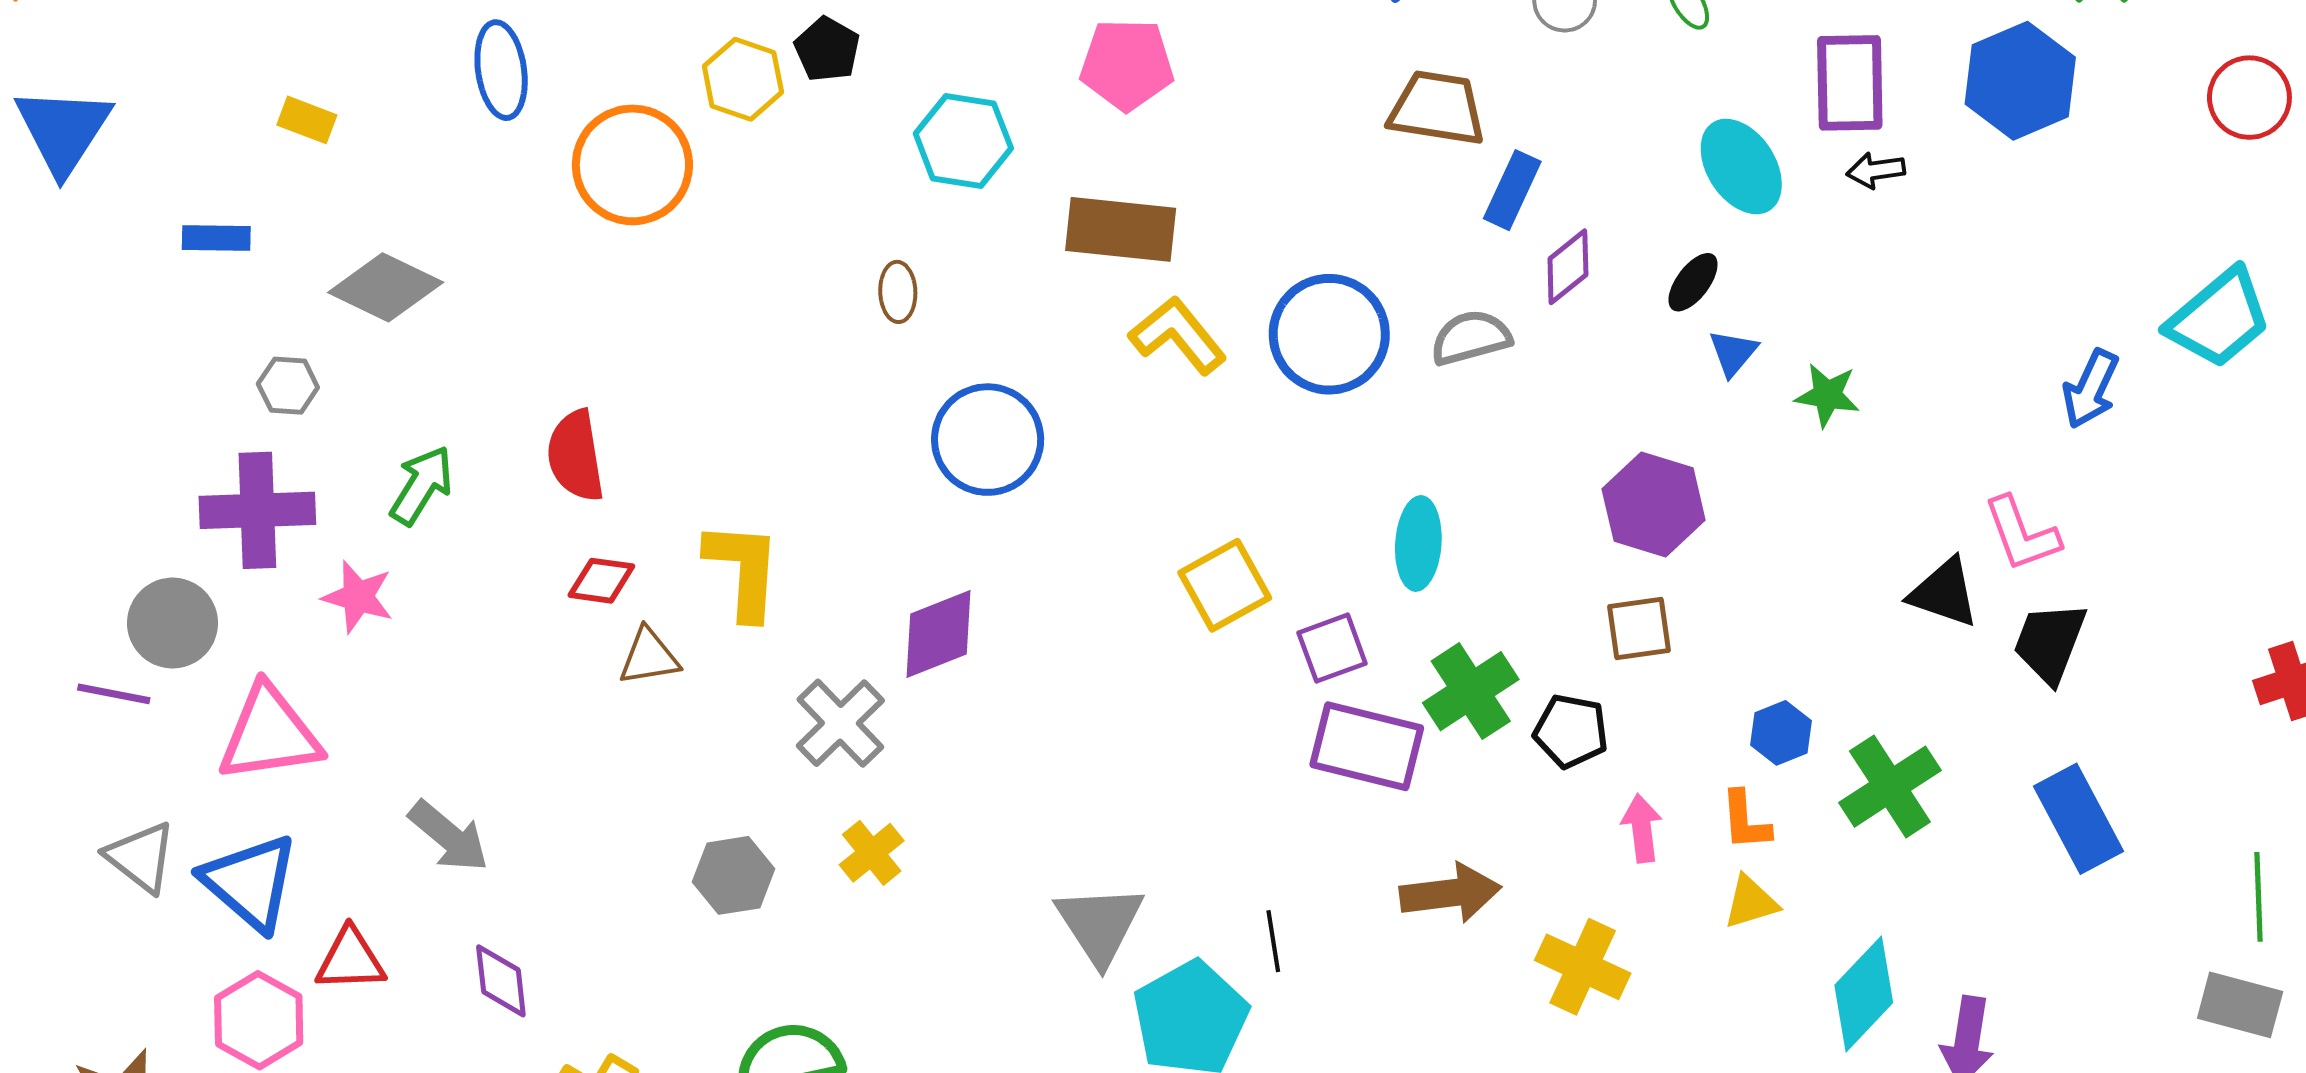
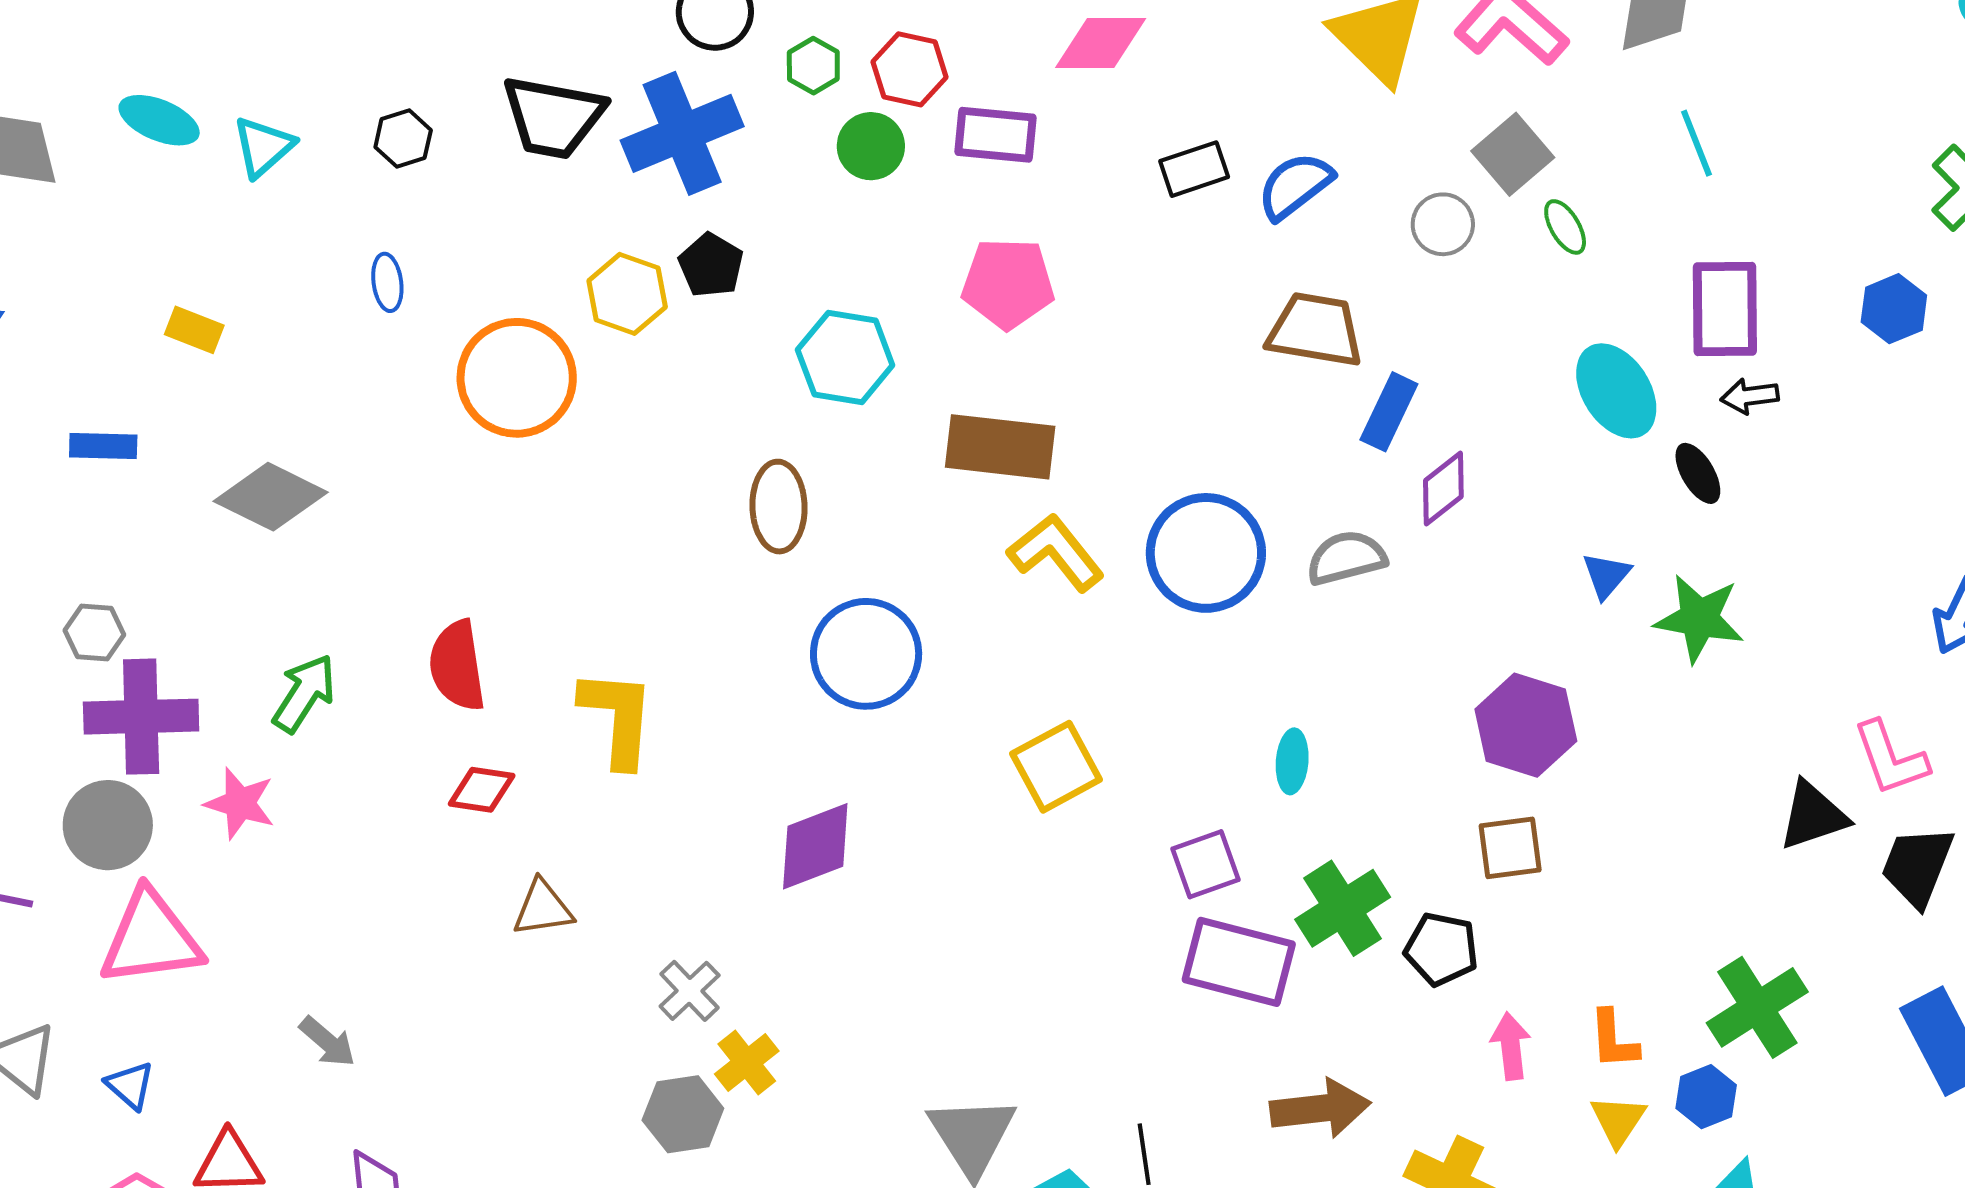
blue ellipse: (501, 70) -> (387, 282), size x0.6
blue hexagon: (2020, 81) -> (1894, 309), size x0.6
black ellipse: (1693, 282) -> (1698, 473), moved, turned -68
brown ellipse: (898, 292) -> (779, 507), size x1.5
gray hexagon: (288, 386) -> (94, 632), moved
green star: (1827, 395) -> (1699, 618), size x1.4
cyan ellipse: (1418, 543) -> (1292, 761), size x0.7
yellow L-shape: (743, 570) -> (618, 718), moved
yellow square: (1225, 585) -> (1056, 767), moved
black triangle: (1944, 593) -> (1813, 816), turned -38
gray circle: (173, 623) -> (108, 825), moved
brown triangle: (649, 657) -> (543, 908), moved
gray cross: (840, 723) -> (690, 991), moved, size x0.7
blue hexagon: (1781, 733) -> (1706, 1097), moved
gray arrow: (449, 836) -> (327, 1042), size x0.7
gray hexagon: (734, 875) -> (683, 1114), moved
blue triangle: (250, 882) -> (130, 1085), size x0.5
yellow triangle: (1751, 902) -> (1618, 1120), turned -40

